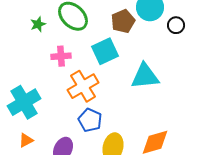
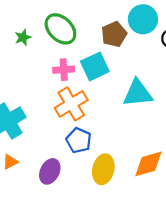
pink cross: (61, 56) -> (64, 70), moved

